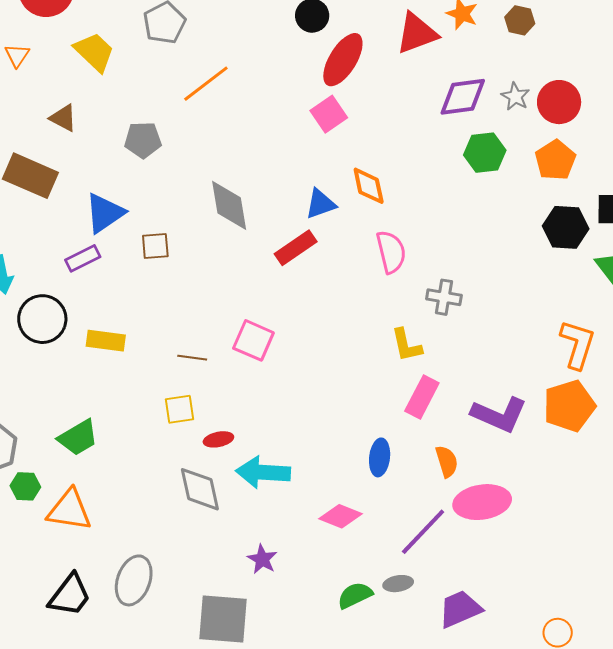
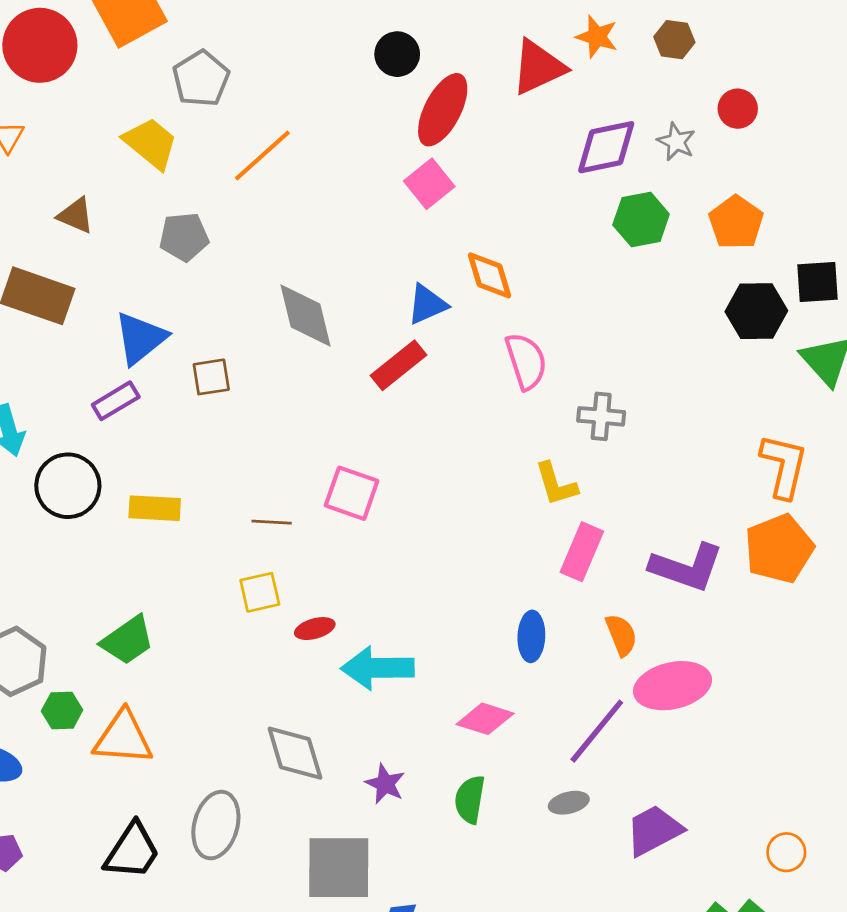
yellow trapezoid: (94, 52) -> (151, 143), moved
red circle: (559, 102) -> (738, 109), moved, size x0.7
gray diamond: (200, 489) -> (295, 753), moved
green semicircle: (355, 595) -> (470, 799), moved, turned -51

